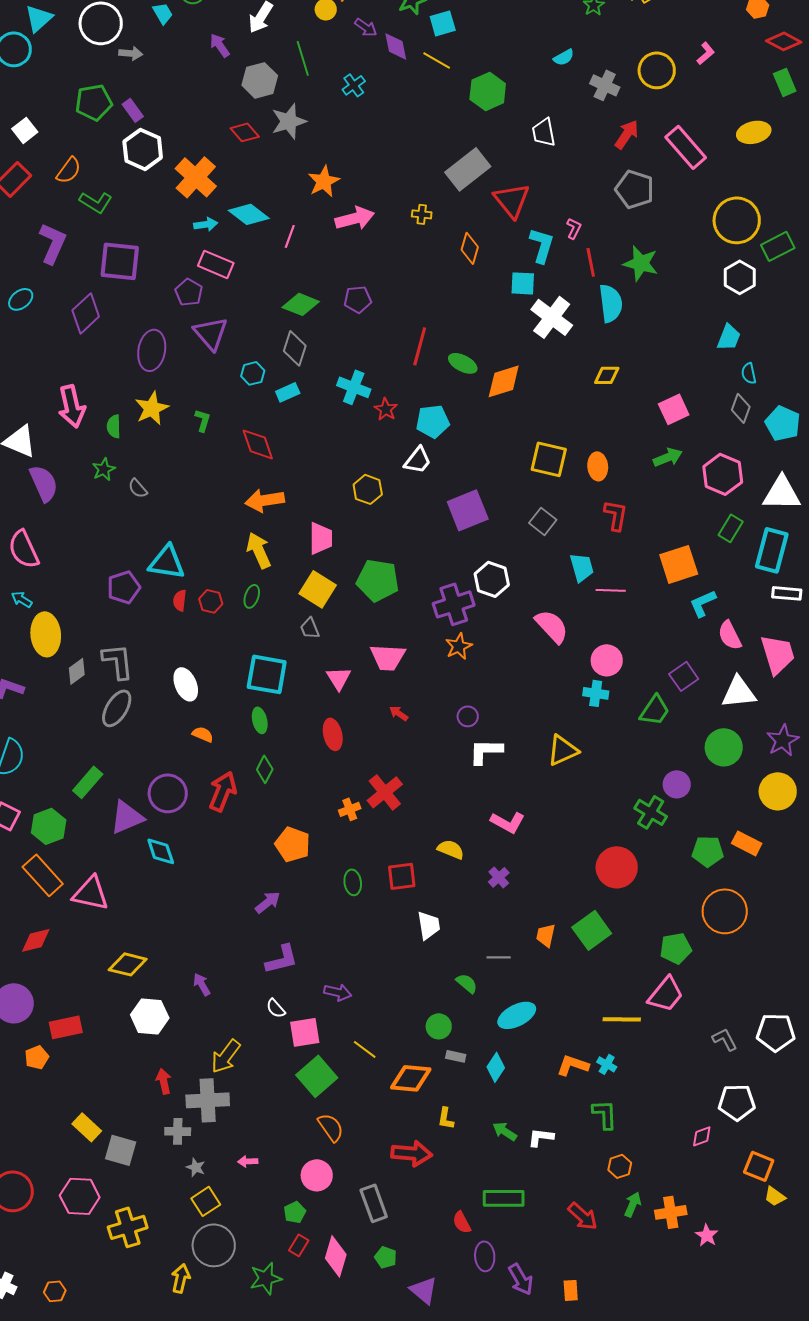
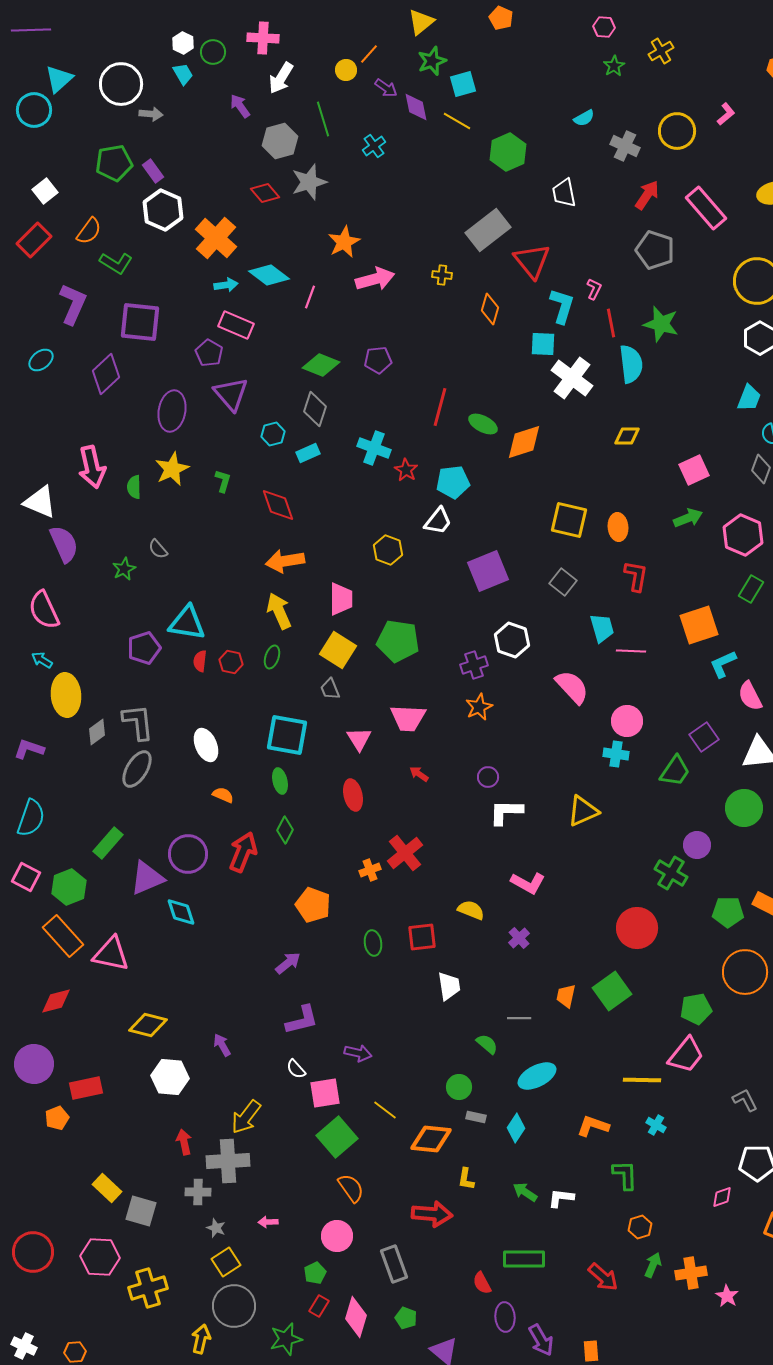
green star: (104, 469) -> (124, 569), moved
purple cross: (454, 604) -> (474, 665), size x0.7
cyan cross: (607, 1064) -> (656, 1125), moved

